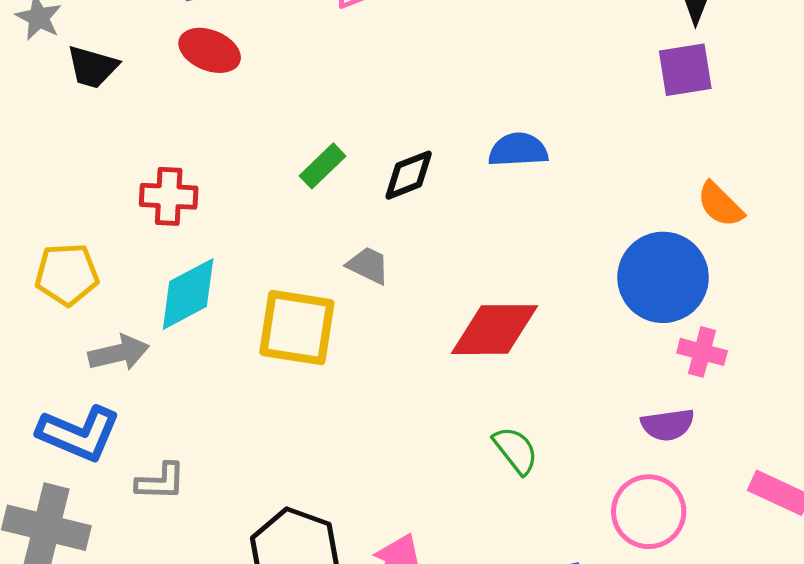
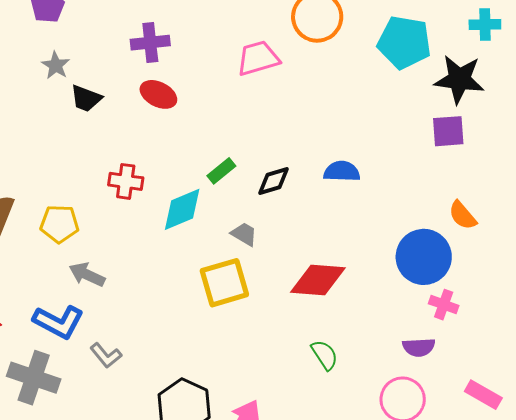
cyan diamond: (188, 294) -> (182, 209), moved
yellow square: (297, 328) -> (224, 283), moved, turned -30
gray arrow: (119, 353) -> (87, 275), turned -147
gray L-shape: (161, 482) -> (106, 355), turned 44

